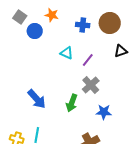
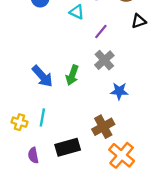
cyan triangle: (67, 53) -> (77, 12), moved
green arrow: (72, 103) -> (72, 75), moved

